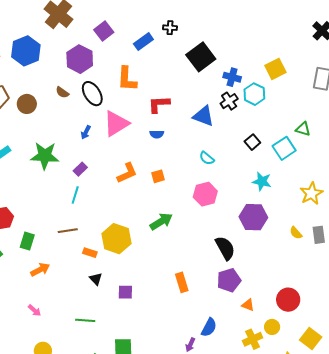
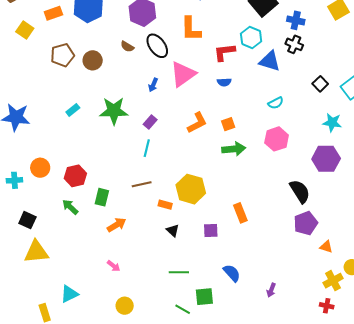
cyan hexagon: (254, 94) -> (251, 38), moved
black cross: (229, 101) -> (294, 44), turned -30
cyan semicircle: (207, 158) -> (276, 103), turned -63
green arrow: (161, 221) -> (234, 149), moved, turned 30
orange rectangle: (182, 282) -> (240, 213), moved
purple square: (125, 292) -> (211, 231), moved
green line: (85, 320) -> (179, 272), moved
blue semicircle: (209, 327) -> (232, 273), moved, turned -66

